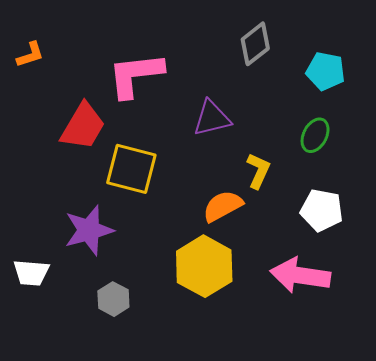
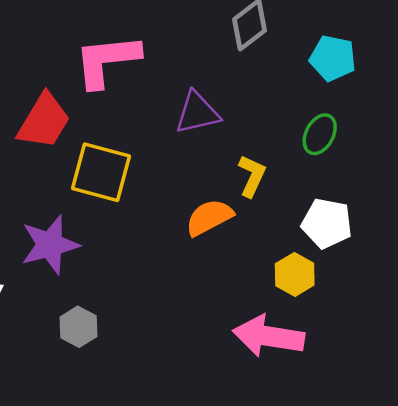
yellow hexagon: (204, 266) -> (295, 274), moved, size x0.6
pink arrow: (300, 275) -> (269, 336), moved

